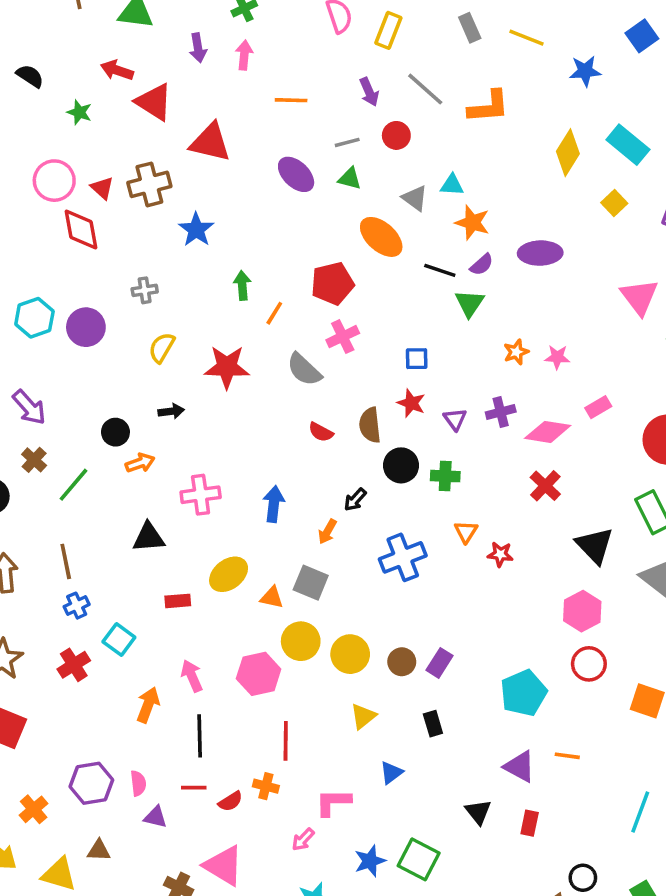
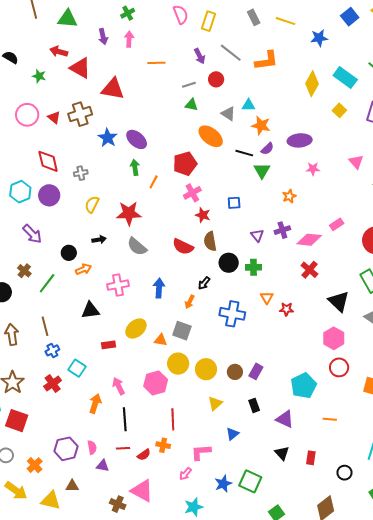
purple ellipse: (296, 174) -> (137, 139), moved
red diamond: (81, 230) -> (48, 161), moved
pink triangle: (639, 297) -> (356, 162), size x0.7
pink star: (557, 357) -> (313, 169), moved
gray semicircle: (304, 370) -> (137, 246), moved
red star: (411, 403) -> (203, 215), moved
purple arrow: (29, 407) -> (32, 234), moved
red semicircle: (321, 432) -> (183, 247), size x1.5
blue cross: (403, 557) -> (232, 314), turned 35
purple triangle: (520, 766) -> (285, 419), moved
black circle: (583, 878) -> (345, 473), moved

